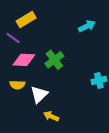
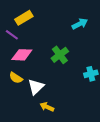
green cross: (54, 60) -> (60, 55), moved
yellow semicircle: (17, 85) -> (16, 78), turned 32

